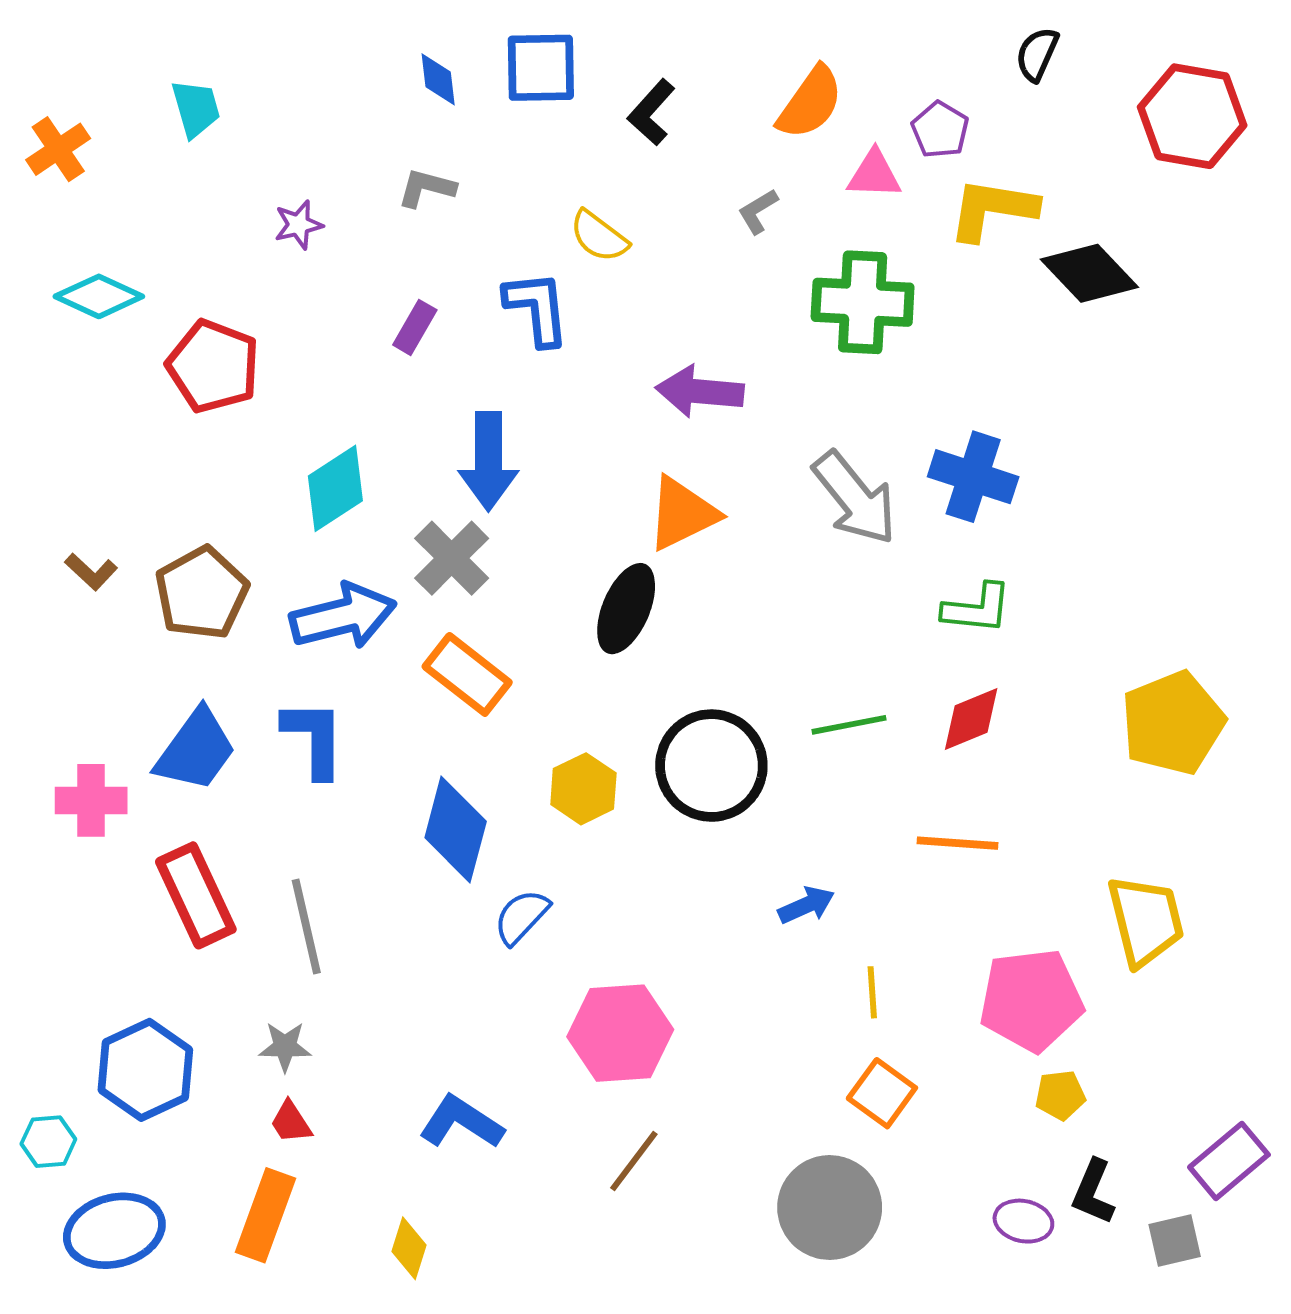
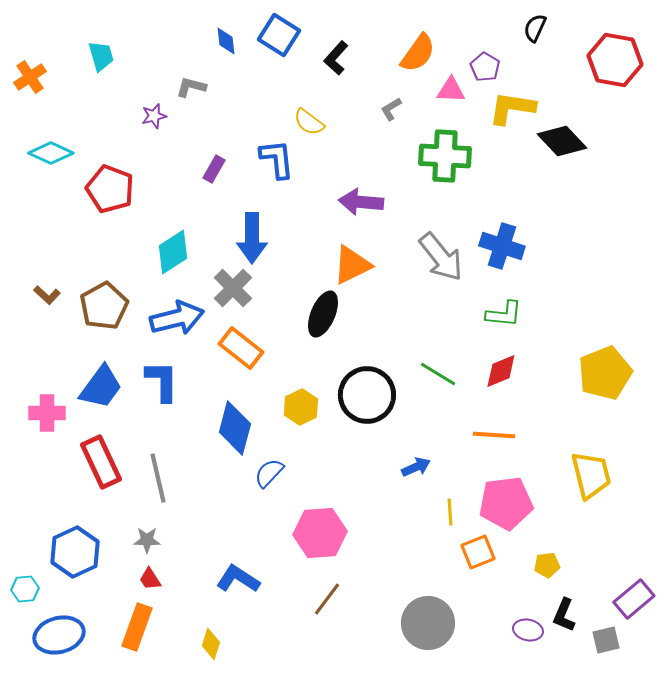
blue square: (541, 68) -> (279, 35), turned 33
gray L-shape: (426, 188) -> (191, 87), moved
green line: (849, 725) -> (438, 374), turned 42
pink pentagon: (1031, 1000) -> (506, 503), moved
orange square: (882, 1093) -> (478, 552), moved, turned 32

